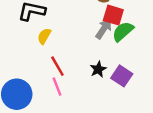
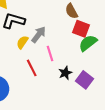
gray arrow: (104, 29) -> (39, 35), moved
pink line: (57, 87) -> (50, 53), moved

